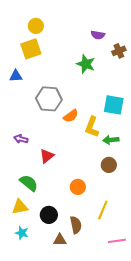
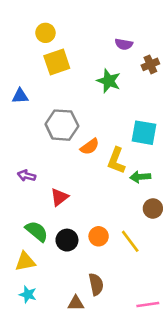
yellow square: (31, 49) -> (57, 62), moved
brown circle: (109, 165) -> (153, 208), moved
yellow line: (103, 210) -> (130, 241), moved, turned -60
black circle: (49, 215) -> (67, 240), moved

